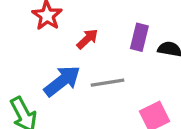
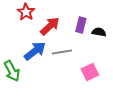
red arrow: (87, 39) -> (50, 26), size x1.5

